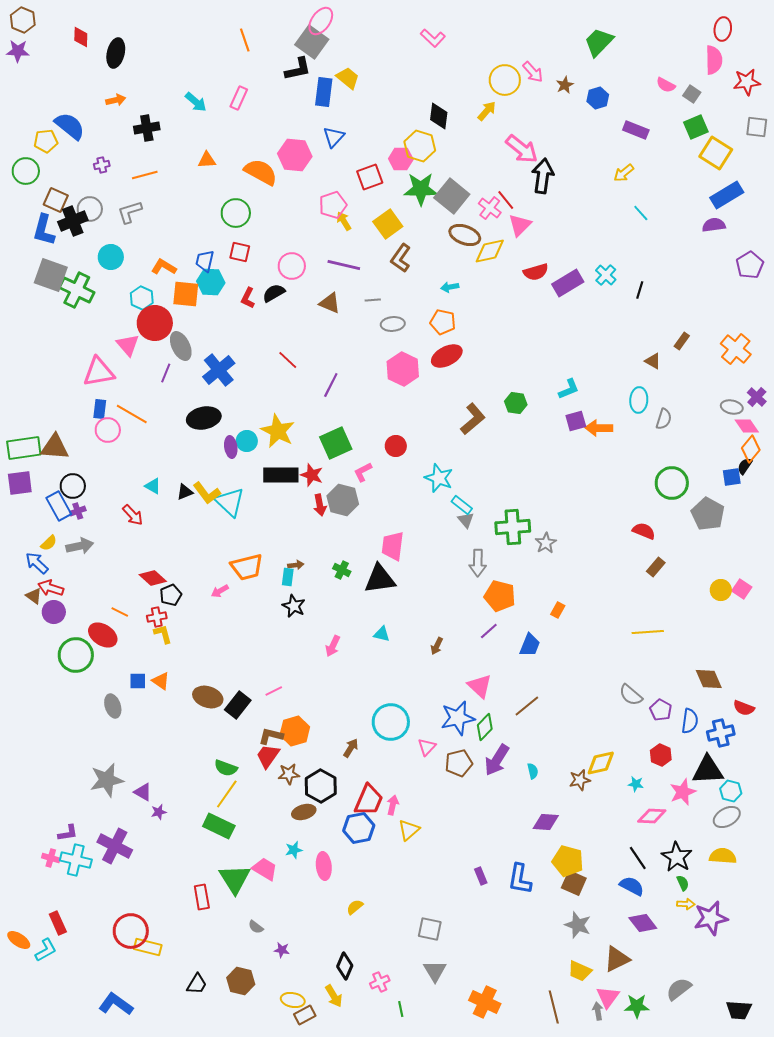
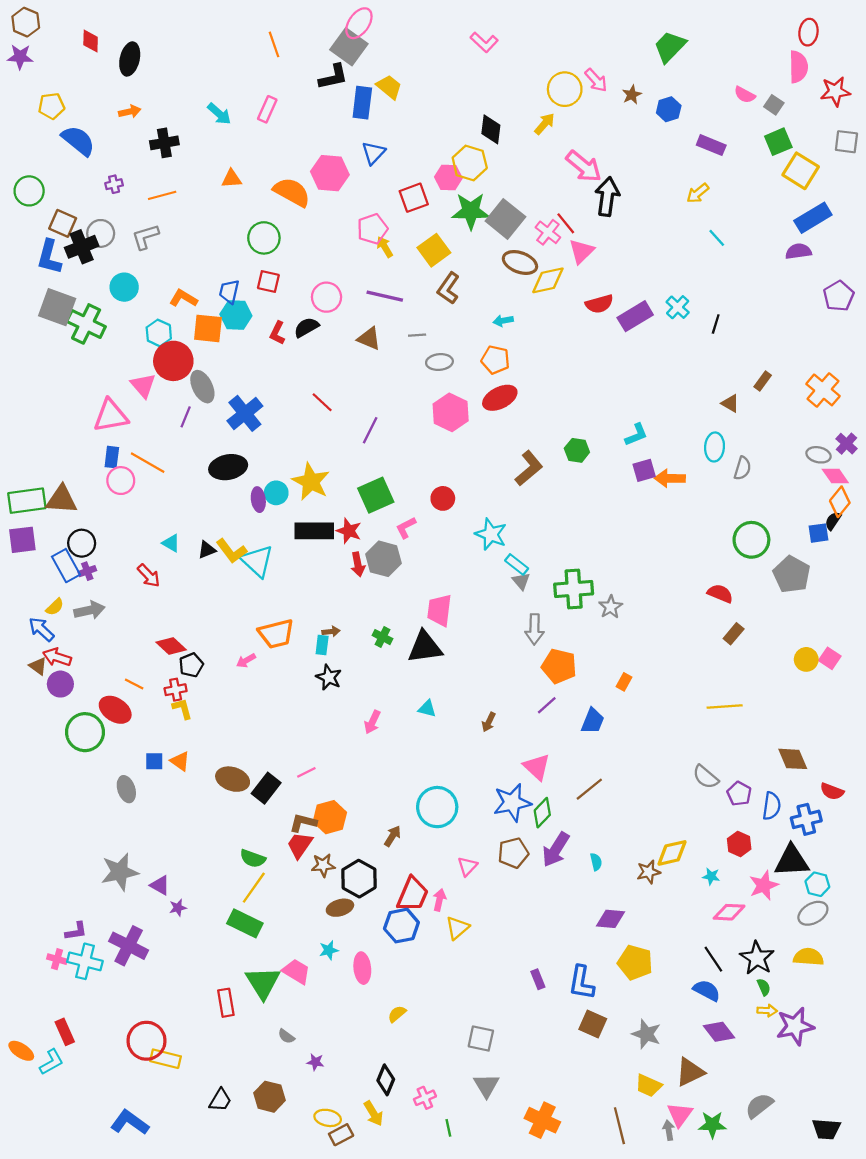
yellow pentagon: (46, 141) -> (51, 106), moved
pink triangle: (427, 747) -> (467, 866), moved
brown square: (574, 883) -> (593, 1024), moved

